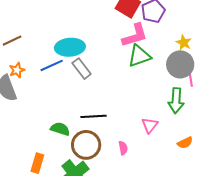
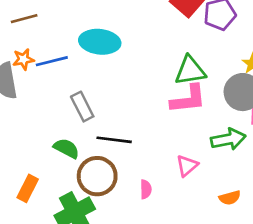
pink L-shape: (135, 35) -> (188, 99), moved
blue line: (52, 65) -> (52, 61), moved
gray rectangle: (82, 69) -> (82, 107), moved
green arrow: (176, 101) -> (228, 139), turned -115

